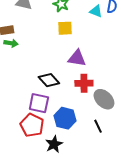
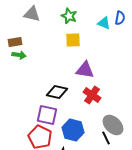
black diamond: (49, 80) -> (57, 92), turned -35
red cross: (84, 83) -> (92, 95), turned 36
gray ellipse: (104, 99) -> (113, 125), moved

